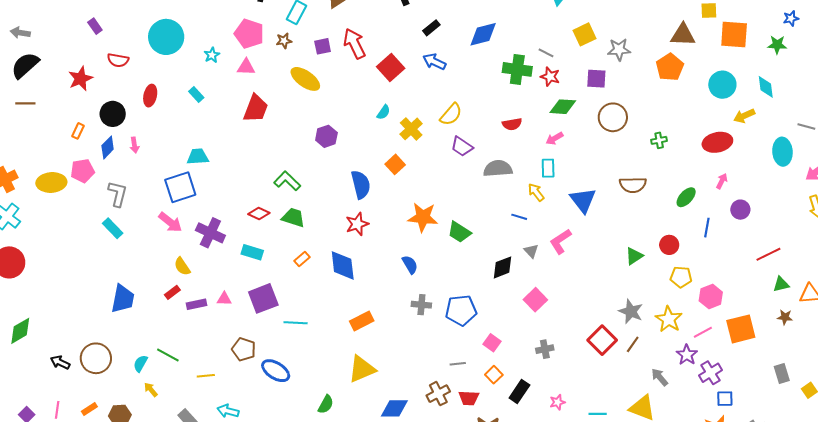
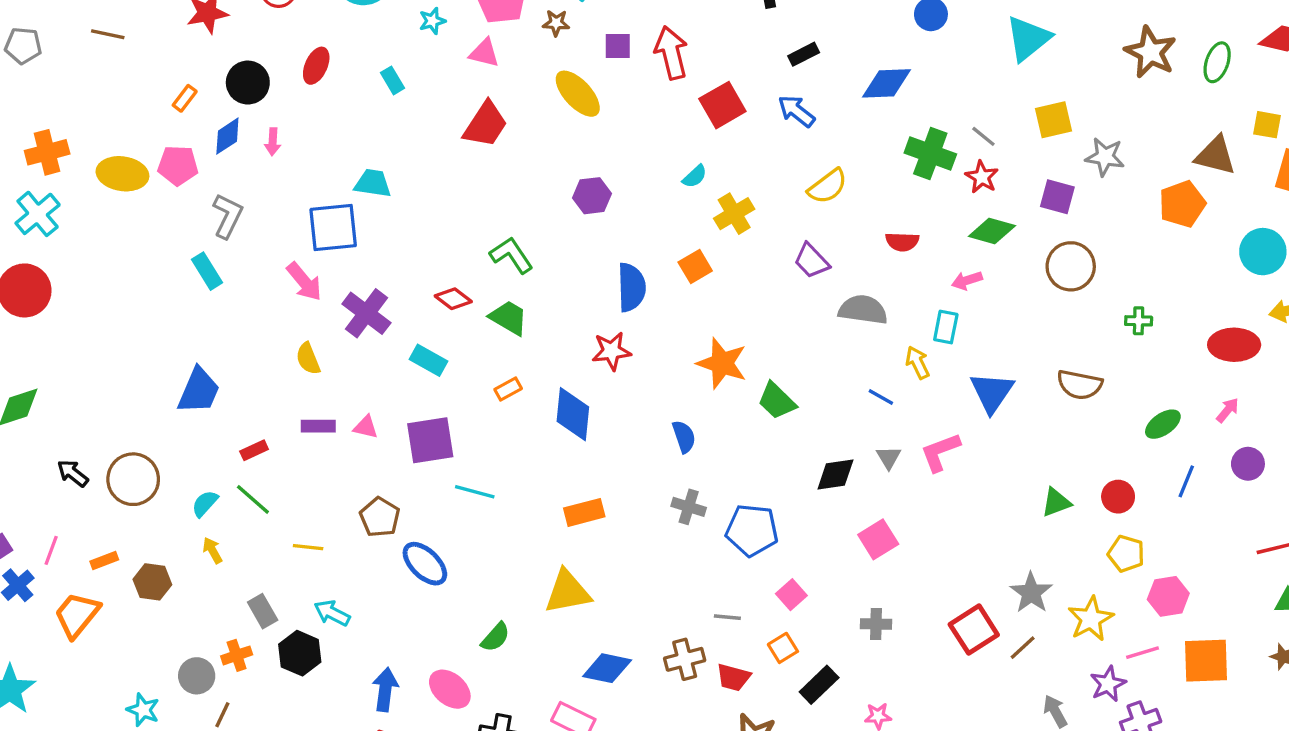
yellow semicircle: (451, 114) -> (828, 186), moved
red rectangle: (172, 292) -> (254, 450), moved

